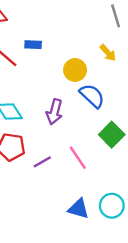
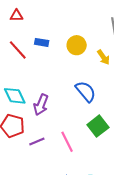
yellow circle: (75, 70) -> (77, 45), moved
purple arrow: (54, 112) -> (41, 105), moved

